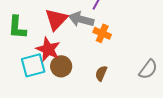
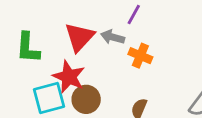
gray arrow: (81, 19) -> (113, 37), size x0.7

